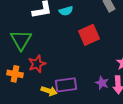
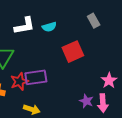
purple rectangle: (66, 85) -> (36, 77), moved

